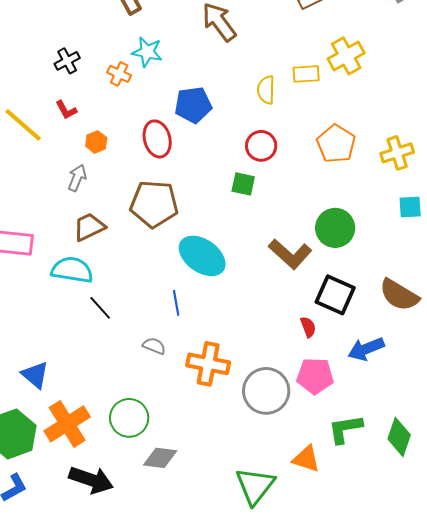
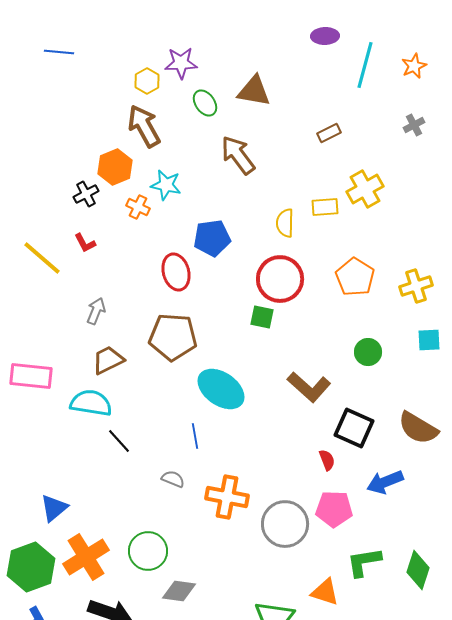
orange hexagon: (96, 142) -> (115, 167), moved, size x1.6
red circle: (261, 146) -> (280, 279), size x1.5
green circle: (335, 228) -> (368, 352), moved, size x0.7
blue triangle: (35, 375) -> (54, 508), turned 40

